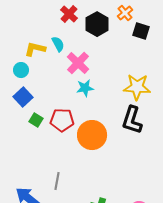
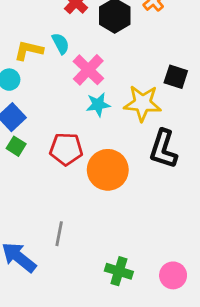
black square: (141, 31) -> (176, 77), moved
yellow star: (137, 87) -> (142, 103), moved
green square: (36, 120) -> (16, 146), moved

